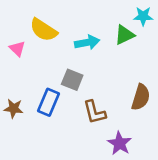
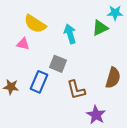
cyan arrow: (87, 42) -> (70, 34), turned -96
pink triangle: (17, 49) -> (23, 44), moved, turned -32

